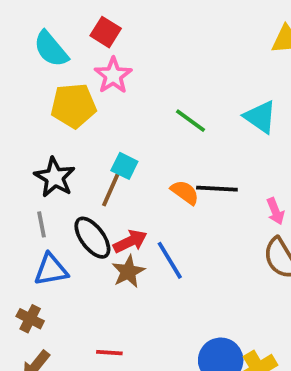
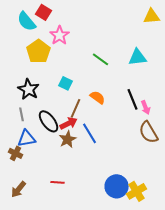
red square: (106, 32) -> (44, 12), moved
yellow pentagon: (74, 106) -> (39, 51), turned -30
cyan triangle: (260, 117) -> (138, 57), turned -42
brown line: (111, 189) -> (76, 108), moved
black line: (217, 189) -> (133, 99), moved, turned 65
brown cross: (30, 319) -> (16, 153), moved

